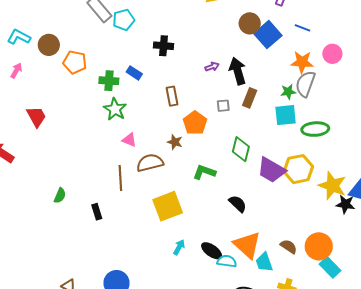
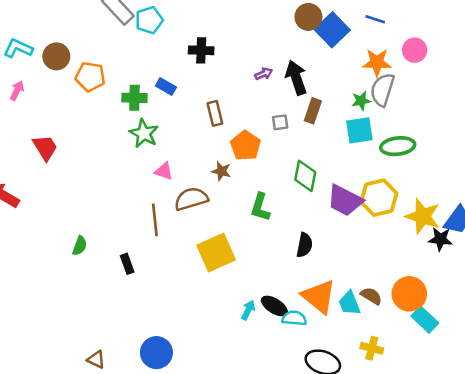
green L-shape: (204, 172) -> (260, 207), turned -90
black semicircle: (238, 204) -> (304, 245), turned 60
cyan arrow: (179, 247) -> (248, 310), moved
cyan trapezoid: (264, 262) -> (349, 303), moved

